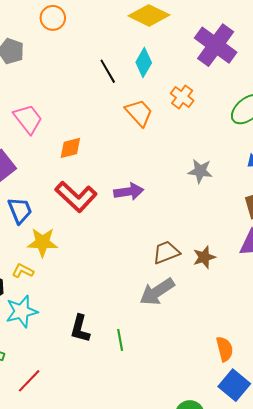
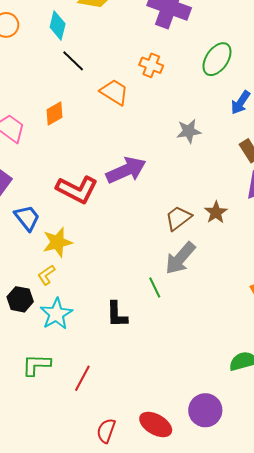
cyan diamond: (144, 63) -> (58, 26), moved
orange diamond: (70, 148) -> (54, 114), moved
purple arrow: (129, 192) -> (126, 170), size x1.4
yellow L-shape: (23, 271) -> (46, 275), turned -45
green line: (120, 340) -> (155, 288), moved

